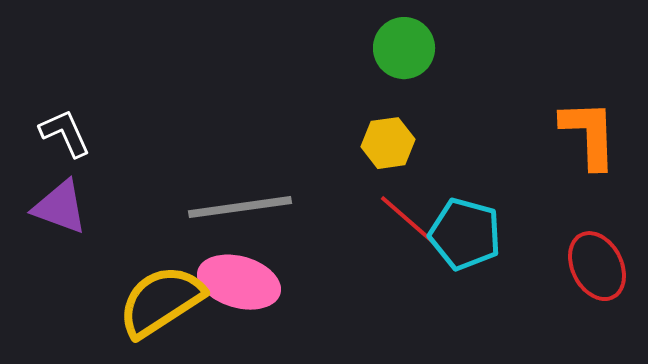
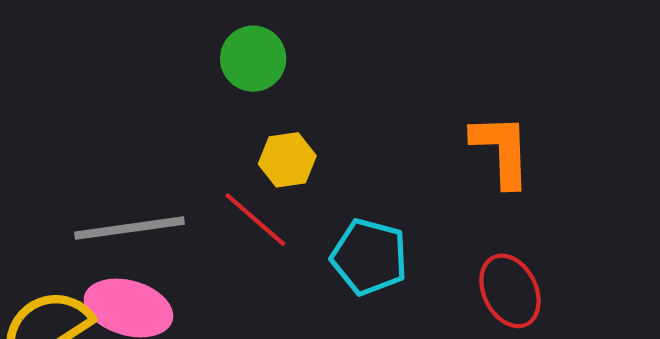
green circle: (404, 48) -> (253, 59), moved
red line: (409, 221) -> (255, 220), moved

